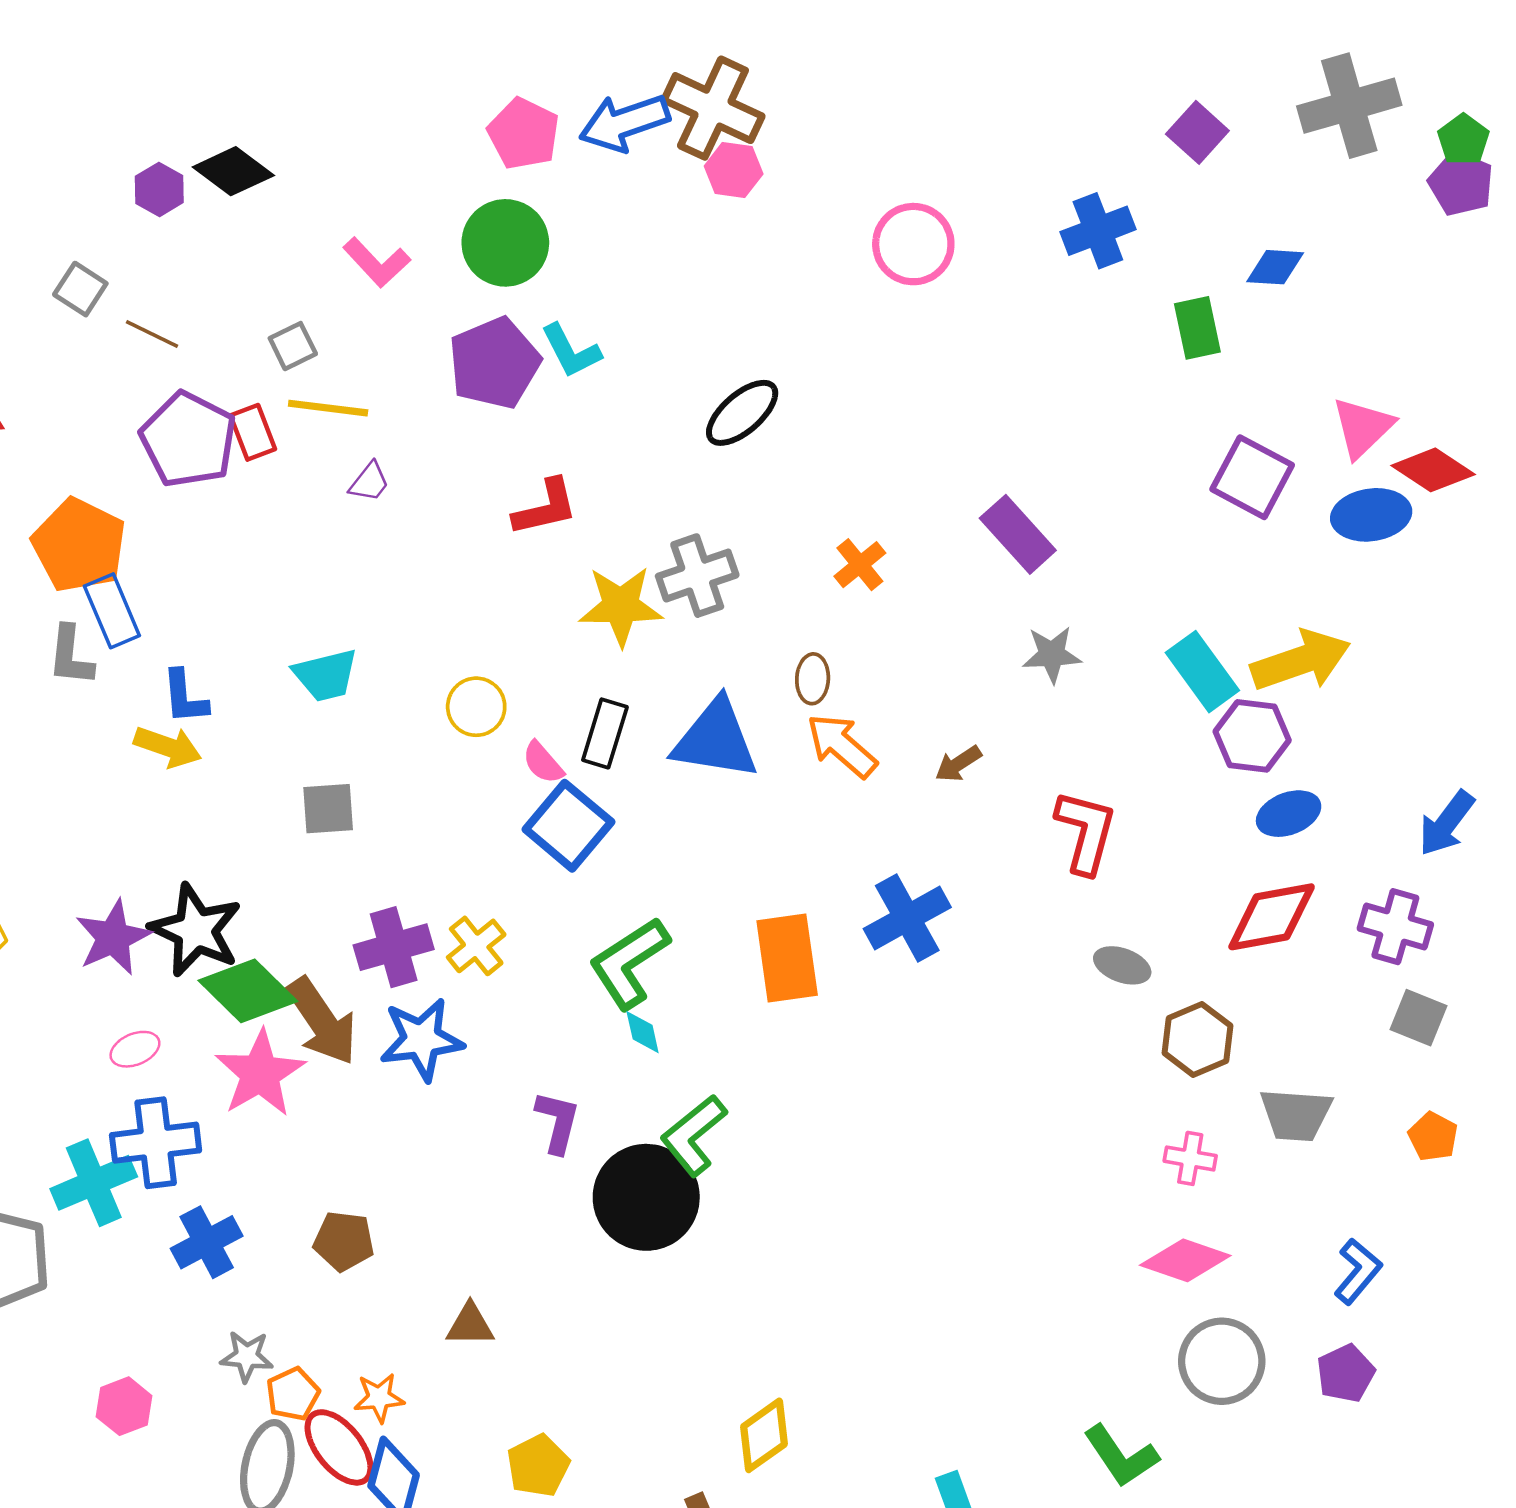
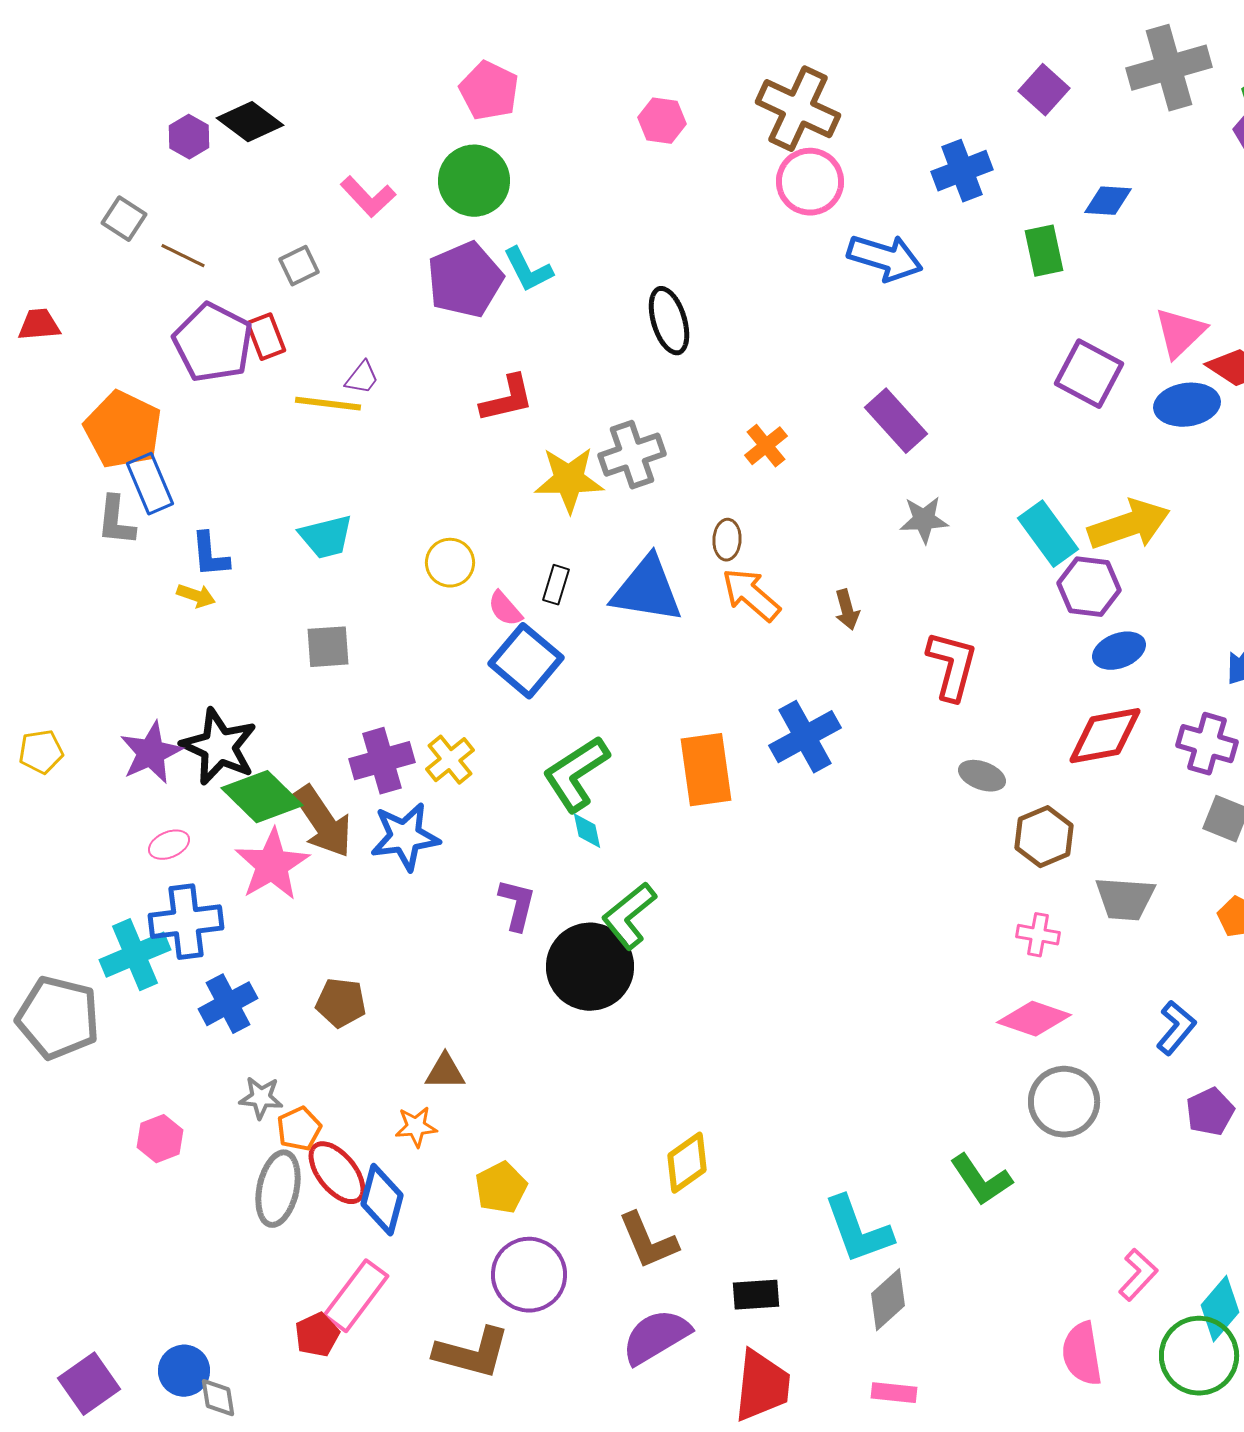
brown cross: (713, 108) -> (798, 109), moved
blue arrow: (624, 123) -> (885, 258), moved, turned -144
yellow line: (328, 408) -> (328, 404), moved
black ellipse: (742, 413) -> (669, 321), turned -66
black rectangle: (605, 733) -> (556, 585), size x0.7
yellow arrow: (168, 747) -> (196, 596), size x0.7
brown arrow: (958, 764) -> (847, 610), turned -72
purple pentagon: (1346, 1373) -> (1210, 1112), moved
orange star: (379, 1398) -> (416, 1127), moved

